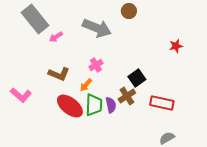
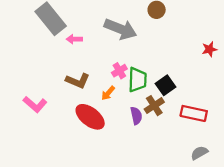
pink arrow: (56, 37) -> (74, 39), turned 32
green trapezoid: (94, 105) -> (137, 80), moved

